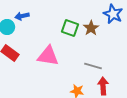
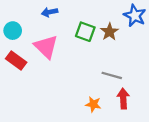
blue arrow: (22, 16) -> (50, 12), moved
pink triangle: (48, 56) -> (46, 47), moved, turned 35

